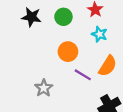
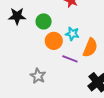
green circle: (63, 17) -> (44, 21), moved
cyan star: (99, 34) -> (72, 34), moved

